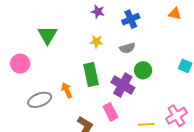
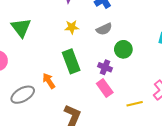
purple cross: (123, 85) -> (105, 67), size x0.6
pink rectangle: (110, 112) -> (105, 88), moved

